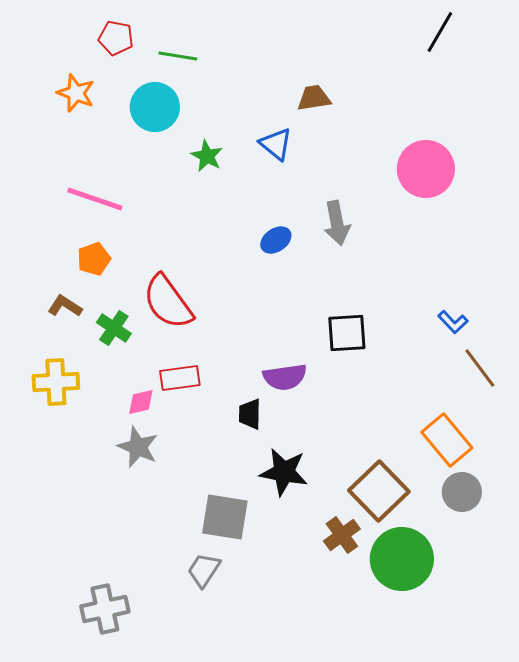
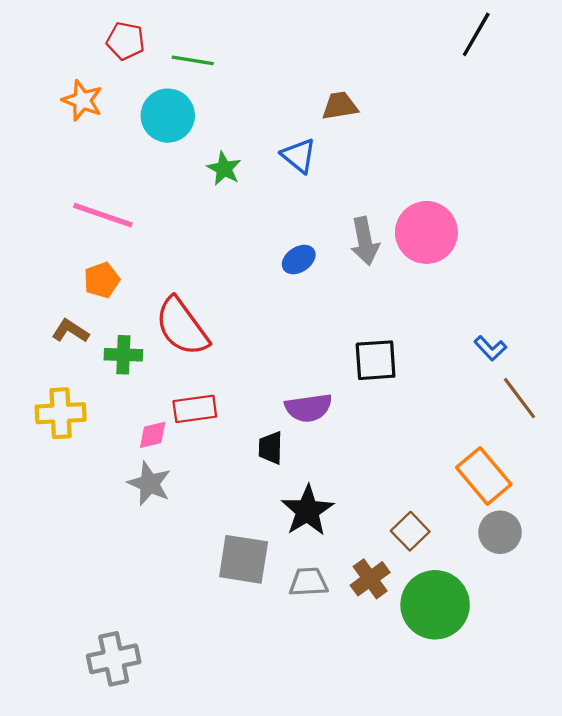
pink circle: (426, 169) -> (426, 232), moved
green cross: (114, 328) -> (123, 355), turned -32
black star: (284, 472) -> (307, 511), turned 30
brown square: (379, 491) -> (410, 531), size x0.6
gray trapezoid: (204, 570) -> (308, 582), moved, turned 54

